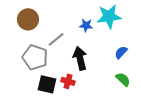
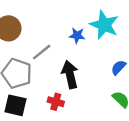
cyan star: (109, 16) -> (104, 25), turned 30
black square: (47, 84) -> (16, 105), moved

